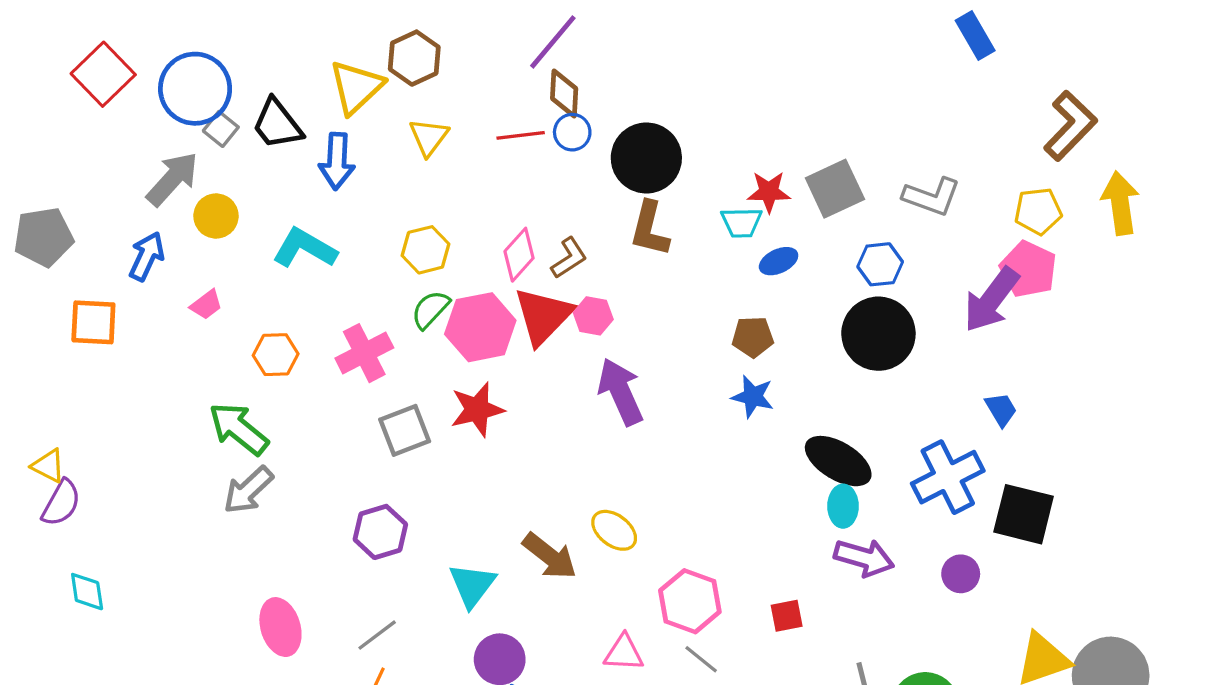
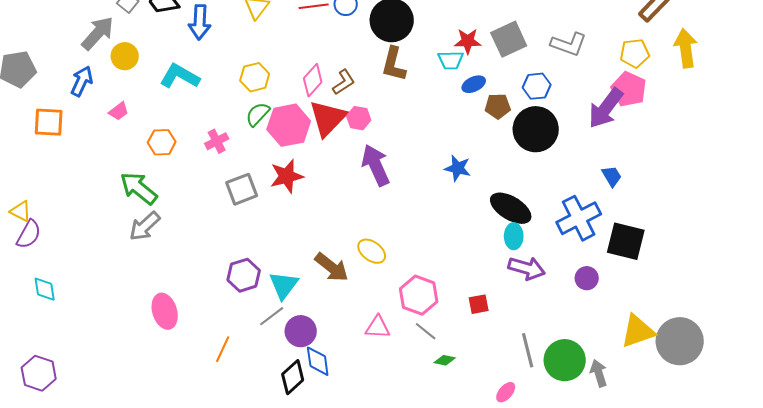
brown pentagon: (753, 337) -> (498, 106), moved
pink cross: (364, 353) -> (217, 141), size x0.7
purple hexagon: (380, 532) -> (244, 275), moved
gray line: (377, 635) -> (272, 316), moved

